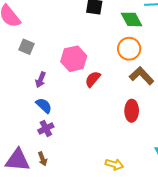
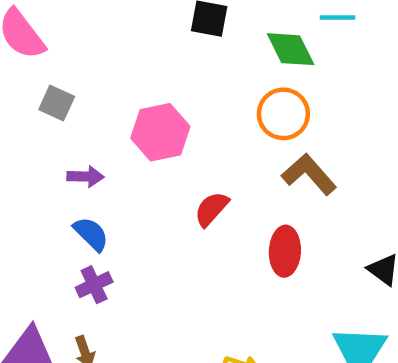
red semicircle: (93, 79) -> (211, 209), moved
purple arrow: (41, 80) -> (85, 177), turned -112

